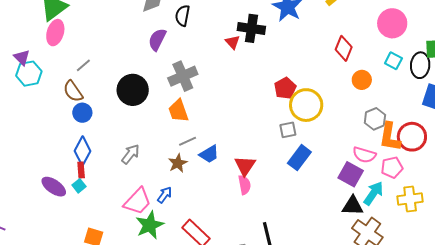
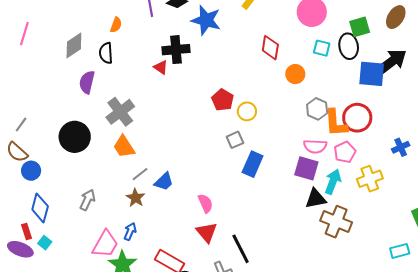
yellow circle: (306, 105) -> (247, 111), size x0.6
red triangle: (245, 166) -> (207, 232), moved
red rectangle: (81, 170) -> (26, 231), moved

